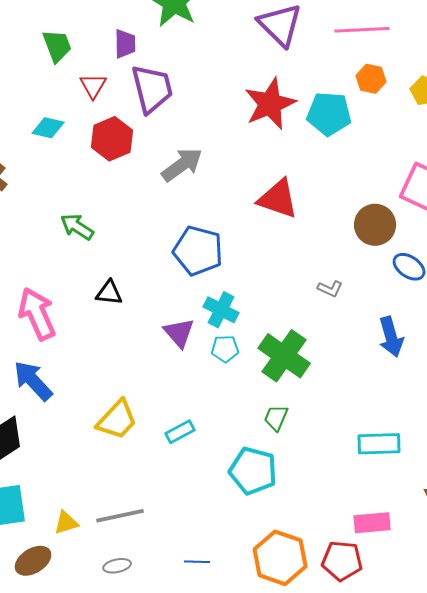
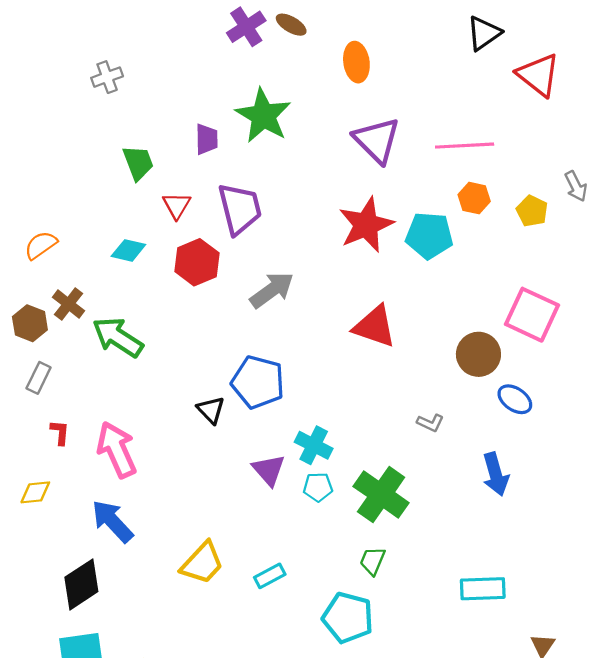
purple trapezoid: (125, 44) -> (207, 139), moved
green arrow: (77, 227) -> (118, 337), moved, size x1.4
blue pentagon: (198, 251) -> (258, 382), moved
black triangle: (109, 293) -> (211, 410), moved, turned 40

